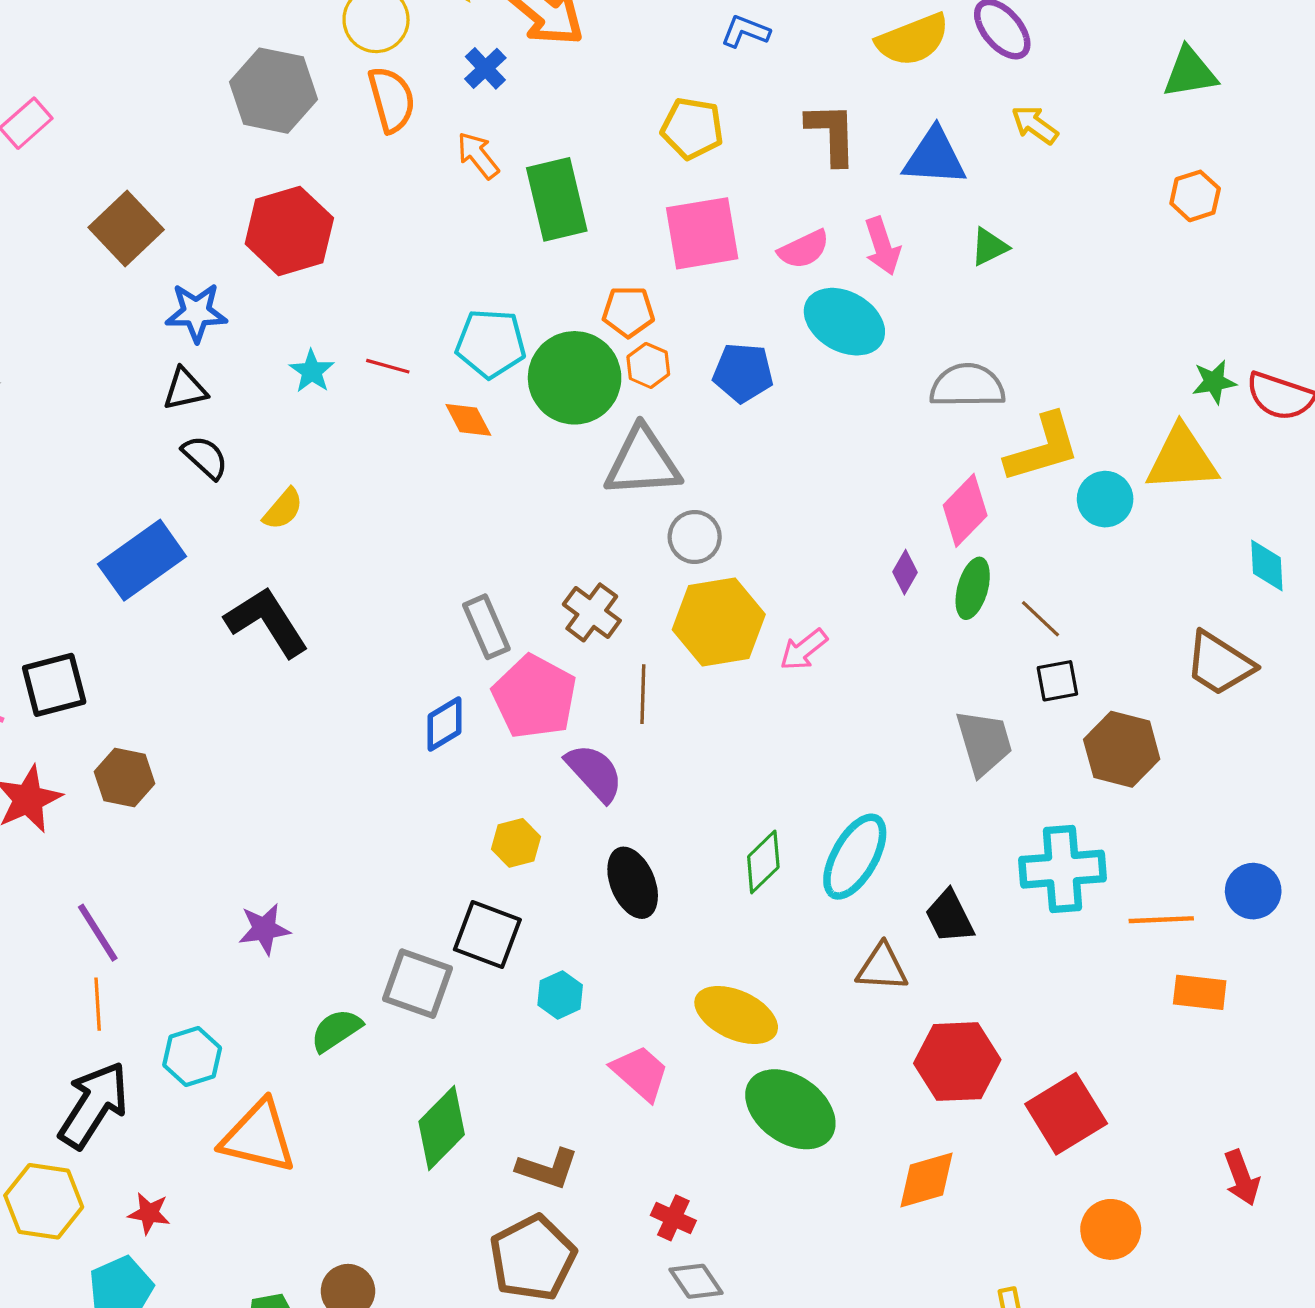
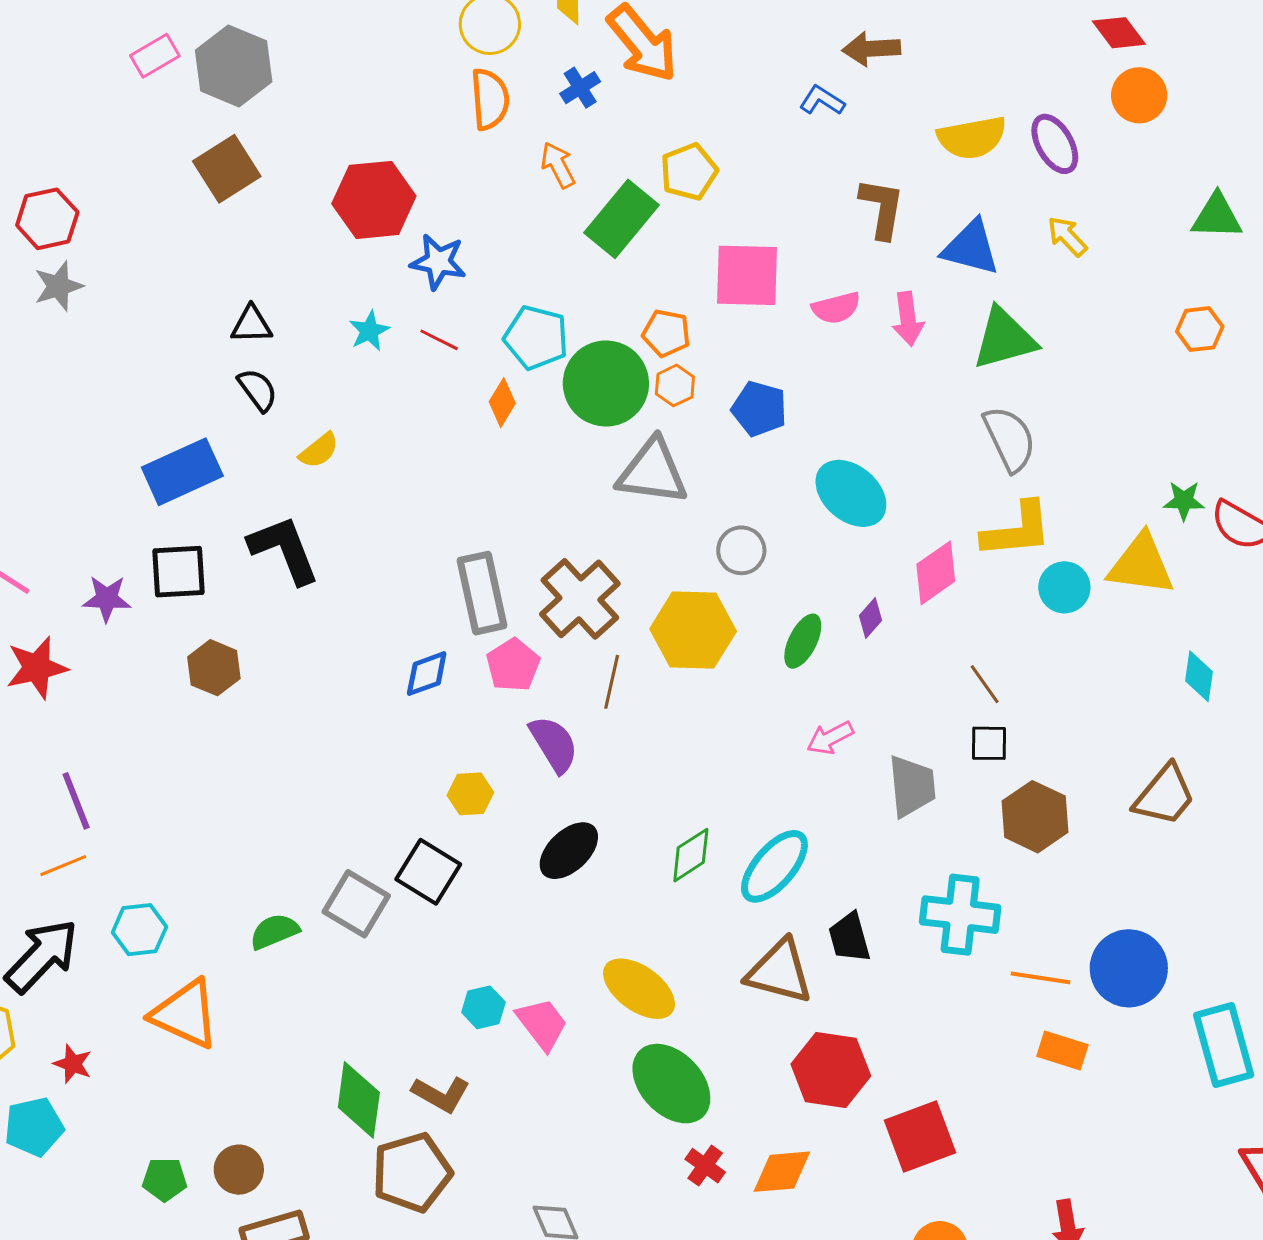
gray hexagon: (274, 91) -> (234, 66), moved
yellow pentagon: (692, 128) -> (689, 172), moved, turned 30
green rectangle: (557, 199) -> (622, 219), turned 42
green triangle: (989, 247) -> (1004, 339), size x1.8
blue star: (196, 312) -> (438, 262), moved
cyan ellipse: (844, 322) -> (851, 493), moved
gray semicircle: (967, 386) -> (1010, 439), moved, turned 54
orange diamond: (468, 420) -> (502, 403), turned 48
gray circle: (695, 537) -> (741, 550), moved
green ellipse: (973, 588) -> (803, 641), moved
brown cross: (592, 612) -> (580, 599), size x1.5
gray rectangle: (486, 627) -> (482, 593), size x1.4
pink arrow: (804, 650) -> (830, 738), moved
brown trapezoid: (1219, 664) -> (1165, 795), moved, turned -94
black square: (54, 685) -> (178, 572), moved
pink pentagon: (534, 697) -> (513, 665), size x0.7
brown hexagon: (125, 778) -> (214, 668), moved
black ellipse: (633, 883) -> (569, 851), turned 58
blue circle: (1253, 891) -> (1129, 968), size x1.5
purple star: (264, 929) -> (107, 599), moved
brown triangle: (882, 967) -> (780, 972), size x1.4
cyan hexagon: (560, 995) -> (483, 1007), moved
orange line: (98, 1004) -> (63, 866), turned 60
green diamond: (442, 1128) -> (359, 1100), moved, turned -48
red cross: (673, 1218) -> (705, 1166), moved

